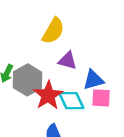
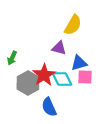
yellow semicircle: (53, 31) -> (73, 25), moved
gray hexagon: (27, 80) -> (28, 83), moved

